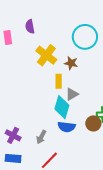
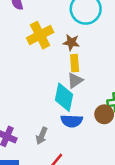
yellow cross: (46, 55) -> (40, 35), turned 30
yellow rectangle: (59, 81) -> (75, 63), moved

